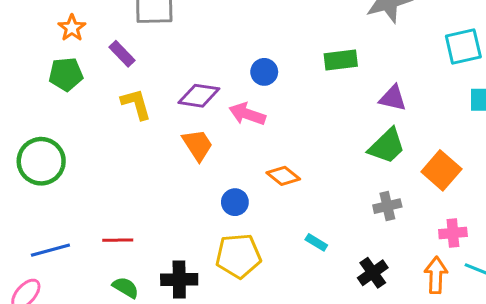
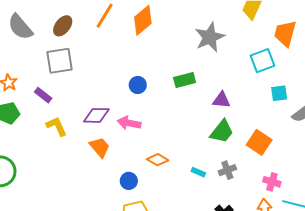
blue circle: (264, 72) -> (138, 85), moved
pink cross: (453, 233) -> (272, 182), turned 30
cyan rectangle: (316, 242) -> (198, 172), moved

